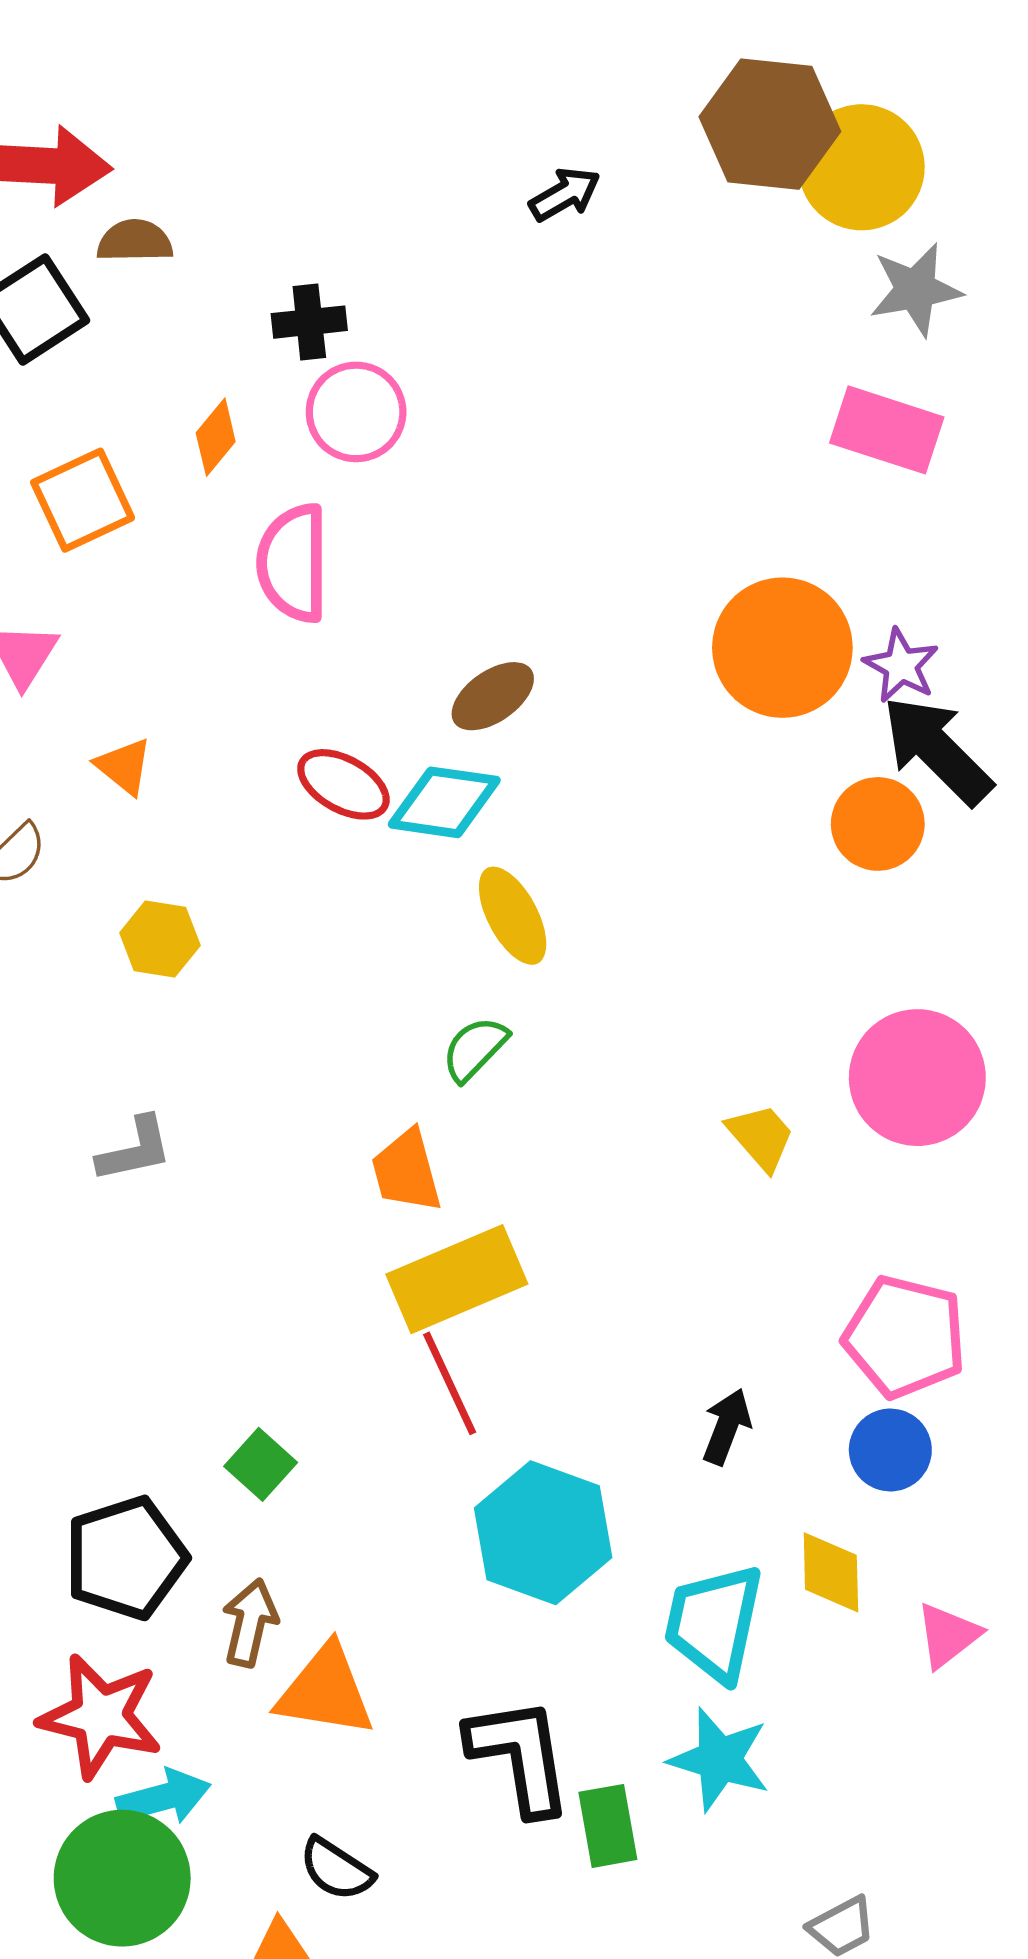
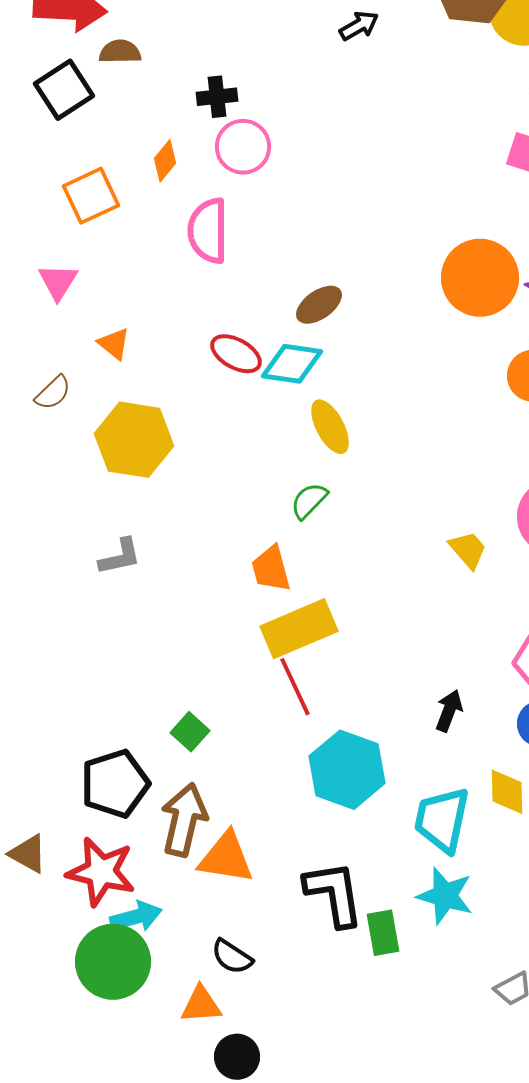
yellow hexagon: (160, 939) -> (134, 440), size x1.8
brown arrow: (250, 1623) -> (184, 820), size x1.5

